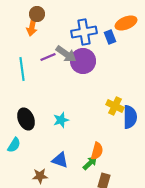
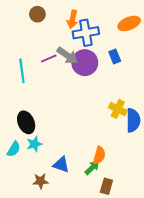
orange arrow: (32, 27) -> (72, 19), moved
blue rectangle: (110, 37) -> (115, 56), moved
cyan star: (61, 120) -> (34, 144), moved

